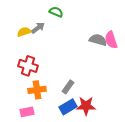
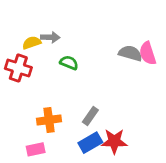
green semicircle: (56, 12) -> (69, 63), moved
gray arrow: (38, 28) -> (50, 37), turned 40
red cross: (28, 66) -> (18, 68), moved

